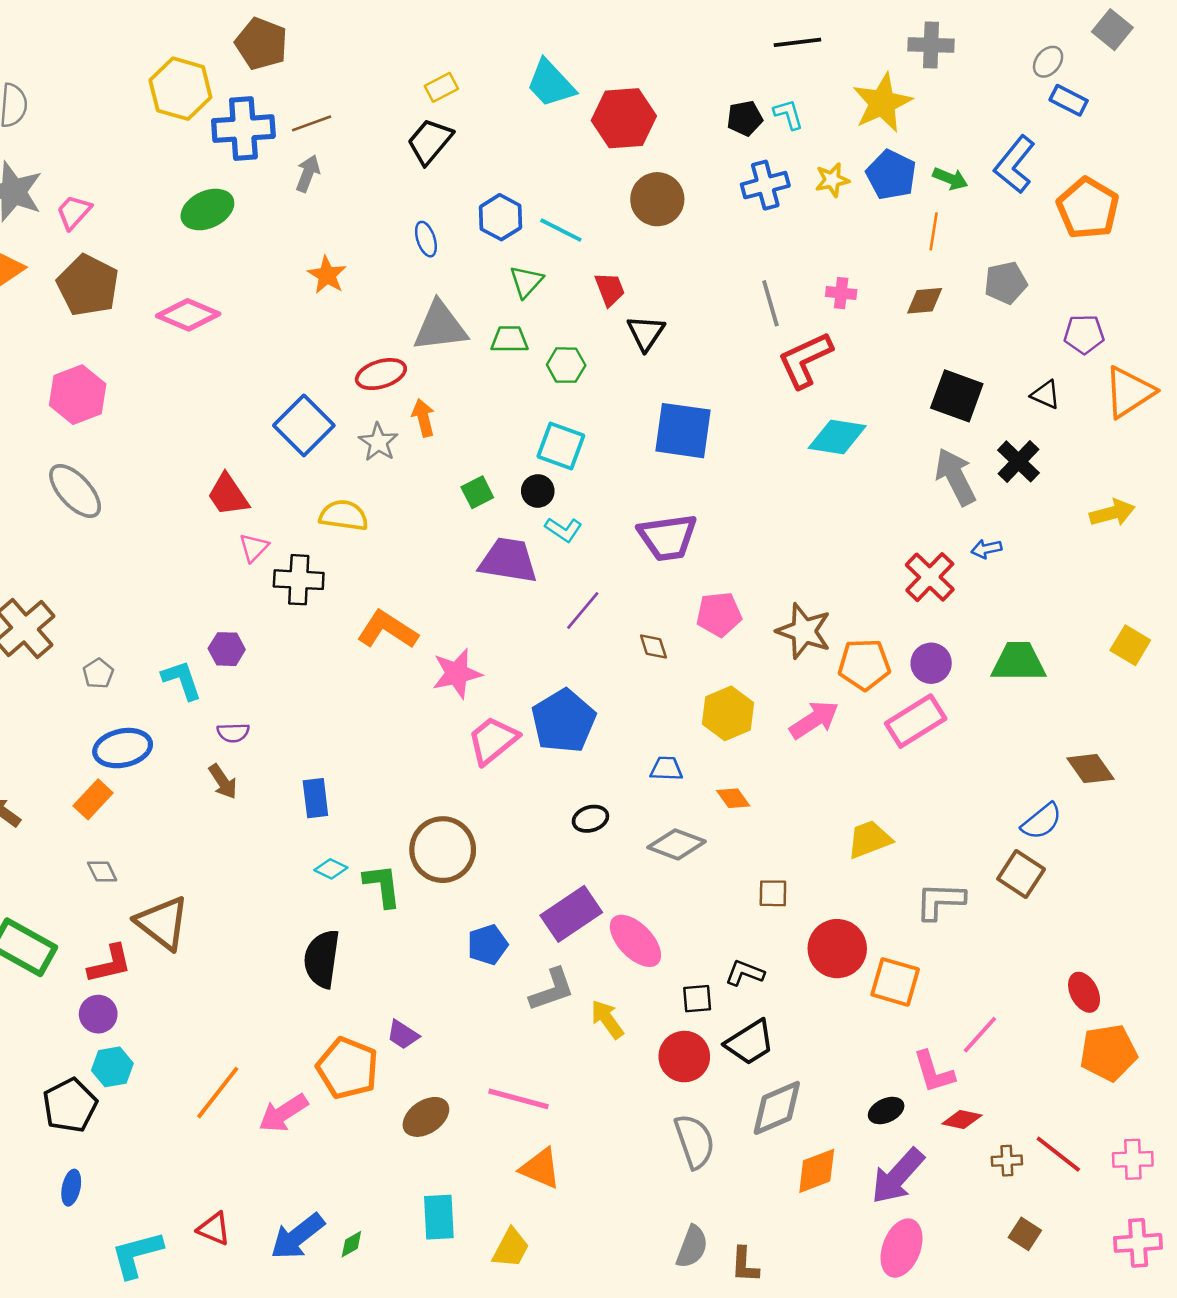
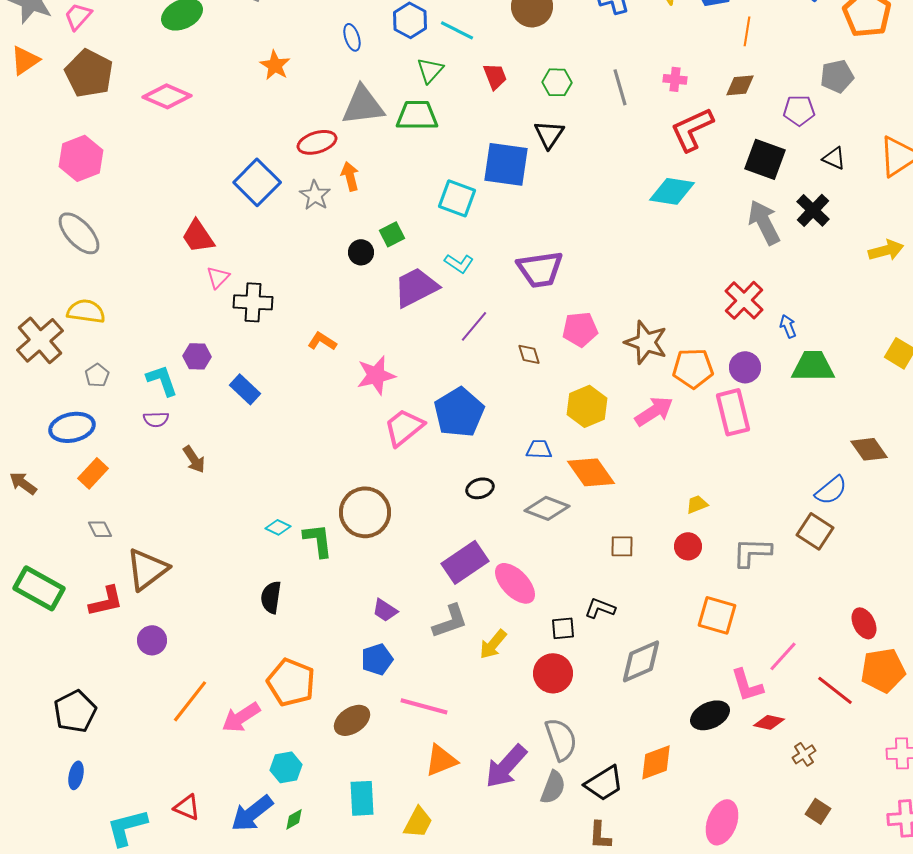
gray pentagon: (1006, 283) -> (837, 76), moved
black triangle: (646, 333) -> (549, 134), moved
purple pentagon: (1084, 334) -> (799, 110), moved
green trapezoid: (509, 339) -> (417, 115), size x1.4
red L-shape: (805, 360) -> (692, 129), moved
green hexagon: (566, 365) -> (557, 82), moved
blue square: (683, 431) -> (506, 164), moved
black circle: (538, 491) -> (361, 252), moved
yellow semicircle: (344, 515) -> (86, 311), moved
blue arrow: (986, 549) -> (788, 326), moved, turned 80
purple trapezoid: (508, 560) -> (416, 287), turned -36
orange L-shape: (387, 630) -> (322, 341), size x0.6
pink rectangle: (916, 721) -> (733, 412), turned -72
purple semicircle: (233, 733) -> (156, 419), moved
blue ellipse: (123, 748) -> (72, 427), moved
blue rectangle: (315, 798) -> (245, 389), moved, turned -40
orange diamond: (733, 798) -> (591, 472), size x1.8
yellow trapezoid: (869, 839) -> (697, 504), size x0.6
brown triangle: (162, 923) -> (147, 569), turned 45
blue pentagon: (488, 945) -> (377, 659), moved
red circle: (837, 949) -> (688, 546), moved, size x0.6
black semicircle: (322, 959) -> (271, 597), size x0.7
purple circle: (98, 1014) -> (152, 640), moved
yellow arrow: (607, 1019) -> (493, 644), turned -104
purple trapezoid: (403, 1035) -> (385, 610), moved
black trapezoid: (750, 1042) -> (604, 783), moved
cyan hexagon: (112, 1067) -> (286, 767), moved
gray diamond: (777, 1108) -> (641, 661), moved
black ellipse: (886, 1110) -> (710, 715), size x1.4
red line: (1058, 1154) -> (835, 690), moved
brown cross: (1007, 1161) -> (804, 754), turned -30
orange triangle: (540, 1168) -> (441, 760), turned -45
purple arrow: (898, 1176) -> (506, 766), moved
gray semicircle: (692, 1247) -> (553, 787), moved

